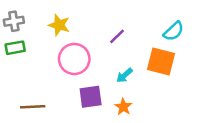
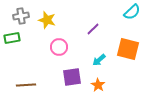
gray cross: (14, 21) -> (21, 16), moved
cyan semicircle: (174, 31) -> (132, 12), moved
pink circle: (74, 59) -> (59, 47), size x0.7

